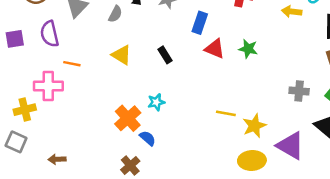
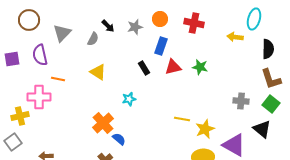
red triangle: (215, 49) -> (173, 67), turned -36
black rectangle: (165, 55) -> (144, 68), moved
cyan star: (156, 102) -> (129, 99), moved
gray square: (16, 142) -> (13, 142), turned 30

